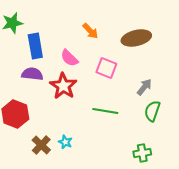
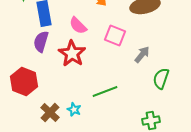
purple semicircle: (32, 74) -> (41, 42), turned -80
gray arrow: (144, 87) -> (142, 55), moved
green line: (105, 111) -> (105, 92), moved, turned -30

